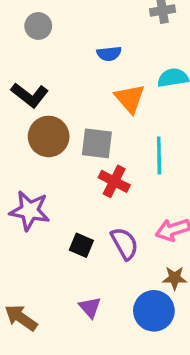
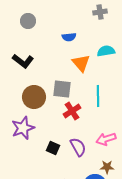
brown circle: (49, 136) -> (34, 97), moved
red cross: (114, 181) -> (72, 111), turned 30
purple star: (30, 211) -> (23, 128), turned -30

